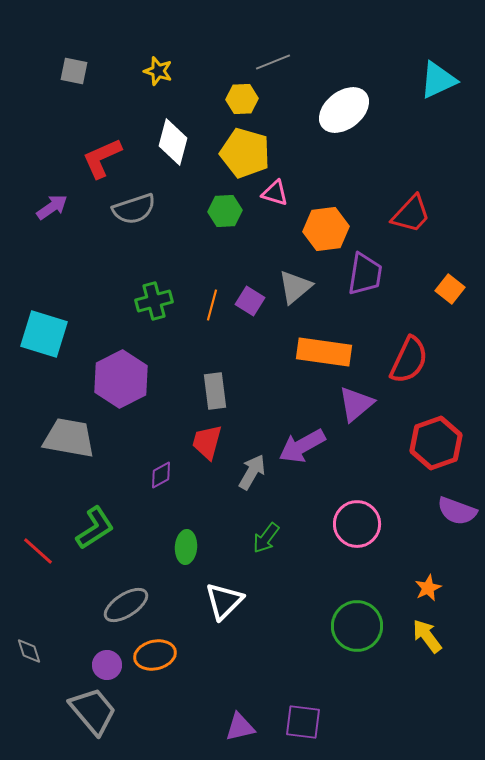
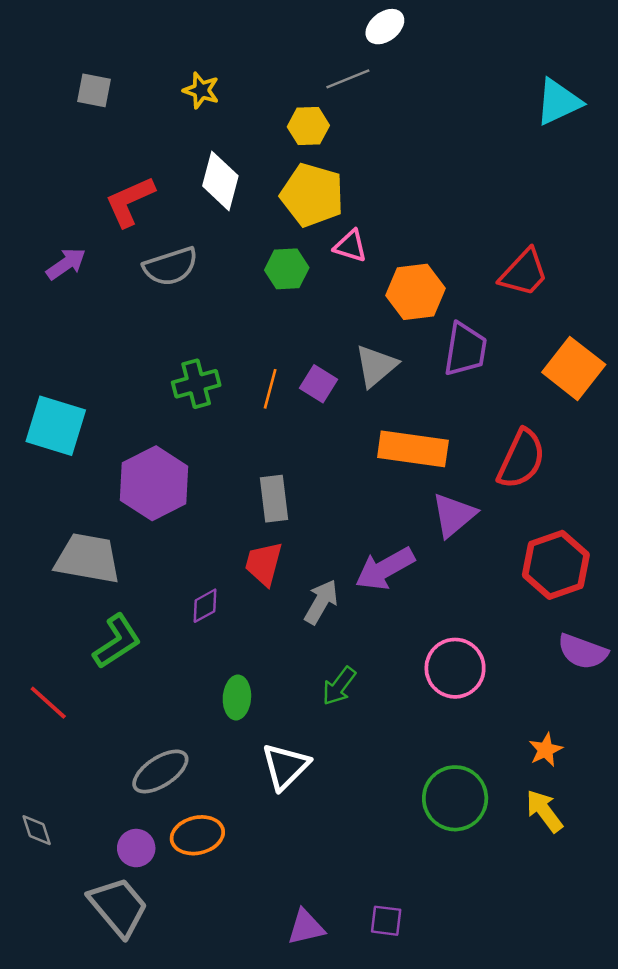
white ellipse: (344, 110) -> (385, 27), moved, size x0.6
orange square: (450, 289) -> (574, 368), size x1.6
green L-shape: (95, 528) -> (117, 641), moved
purple square: (303, 722) -> (386, 921), size x0.7

